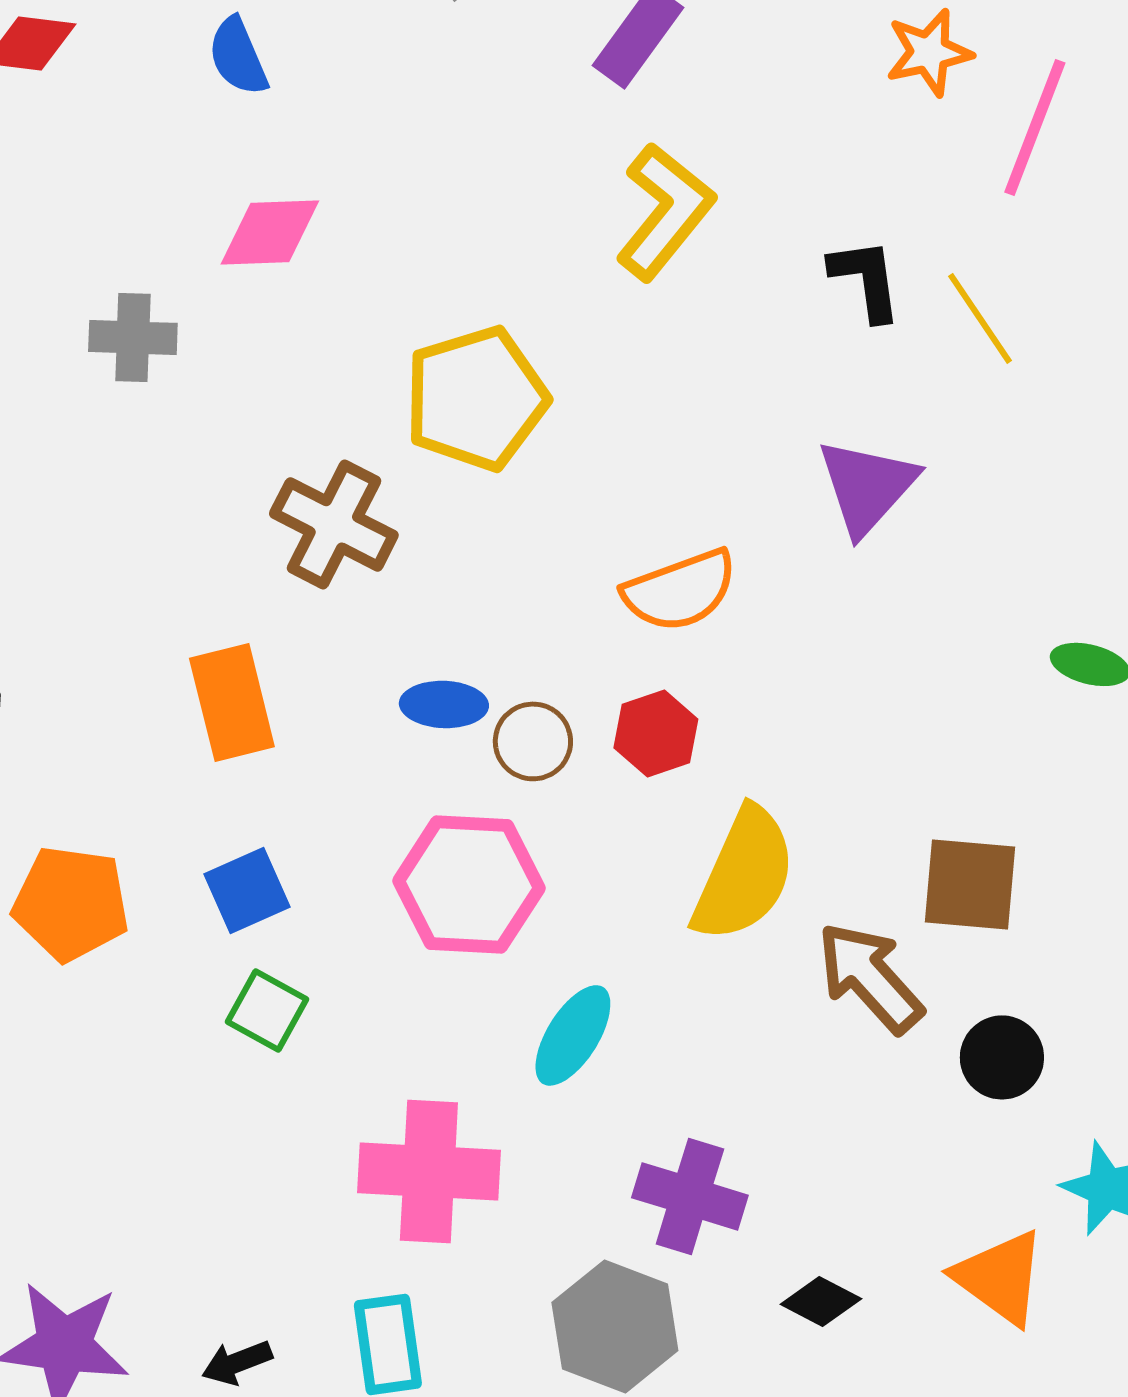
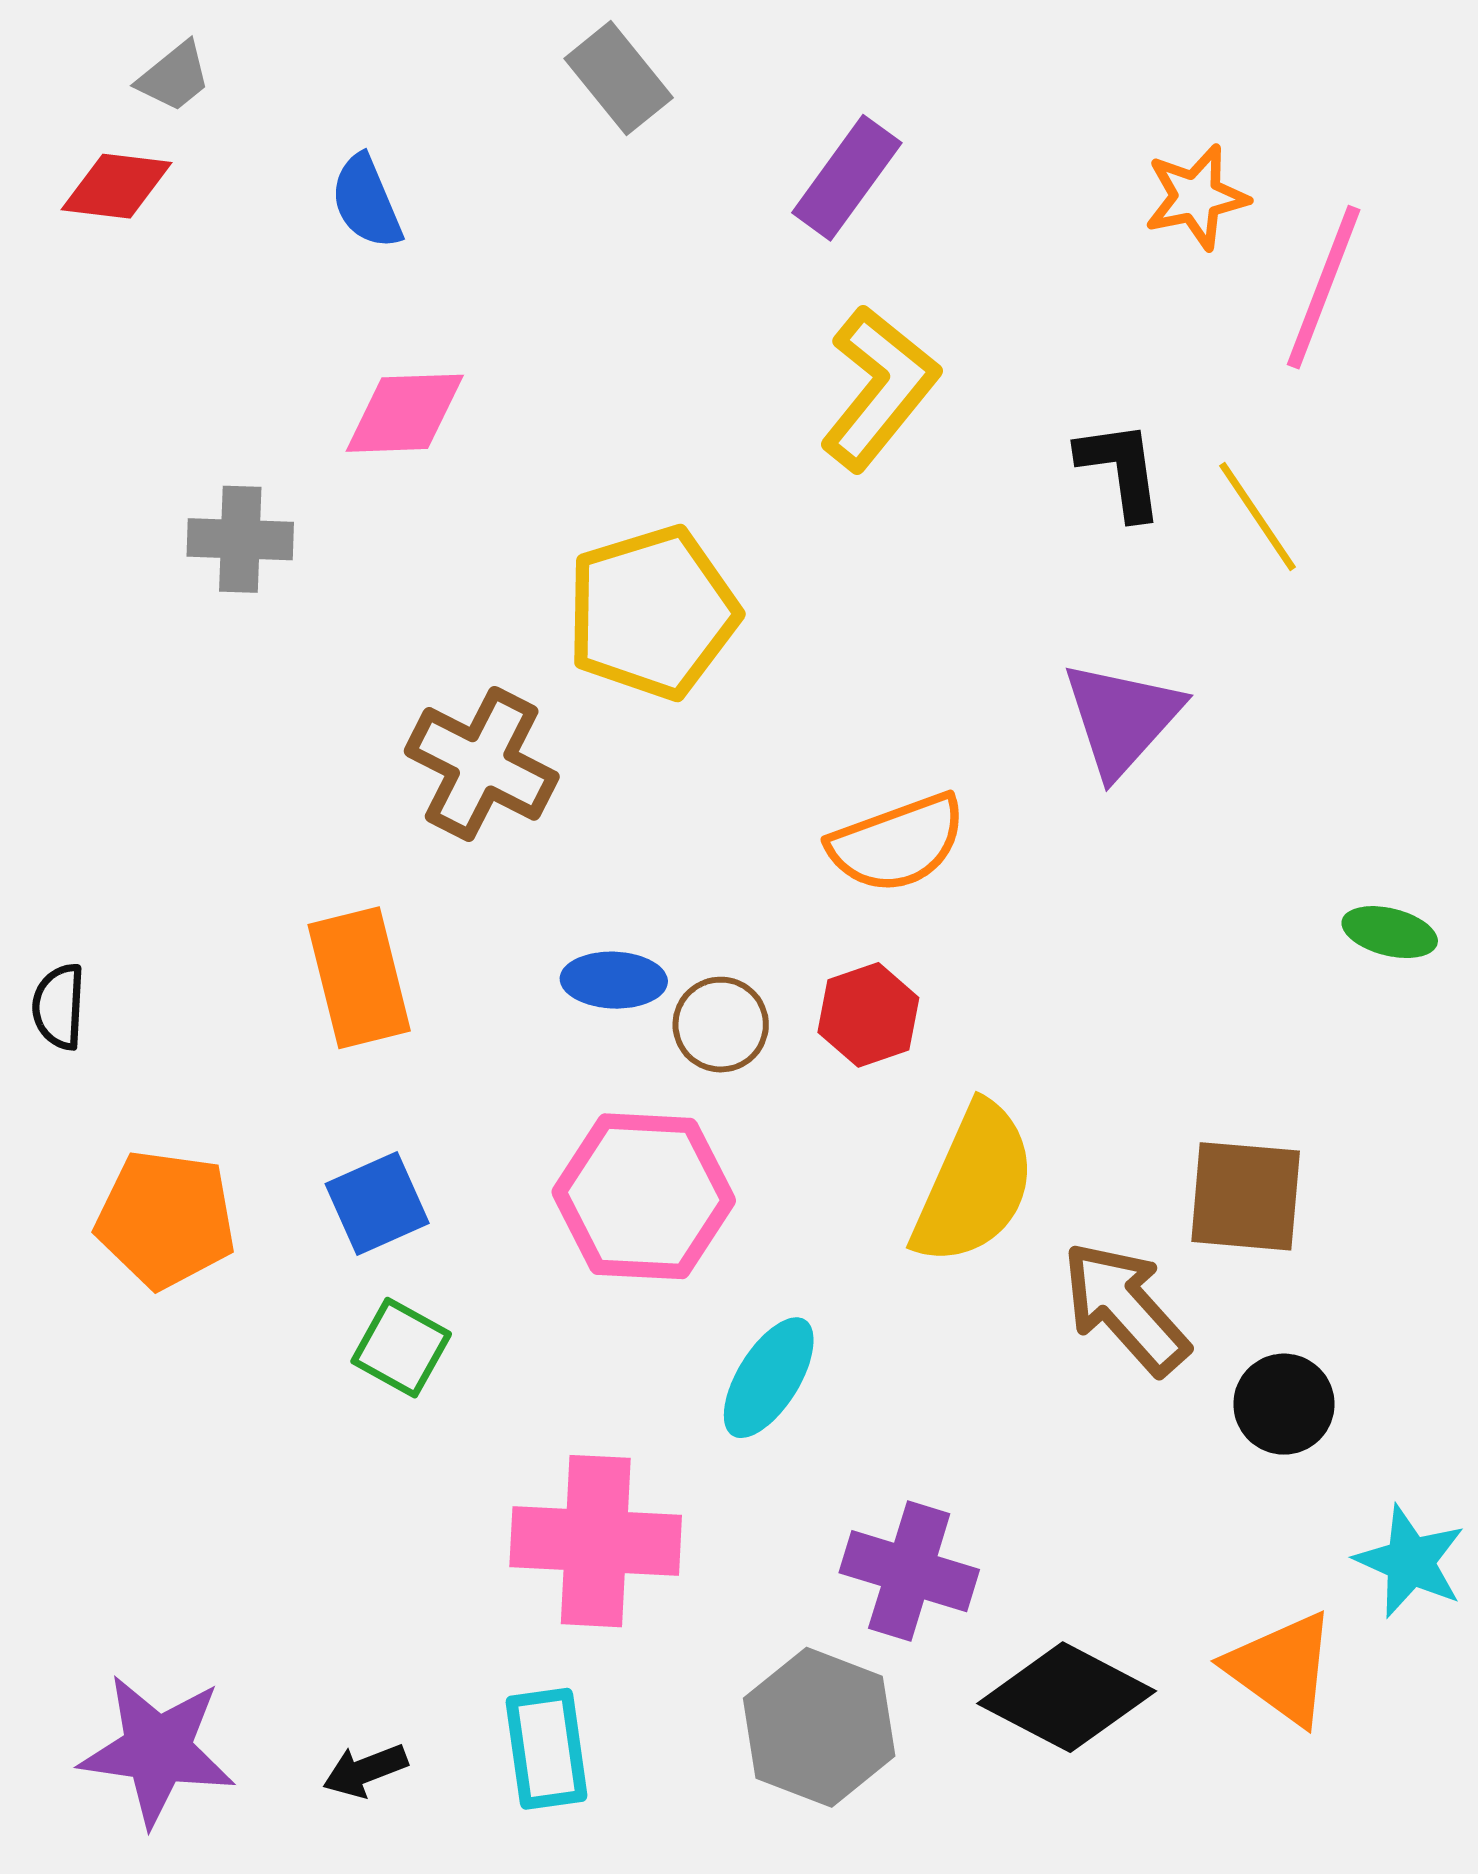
black diamond: (821, 1301) -> (1067, 1697), size x1.8

